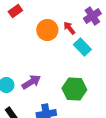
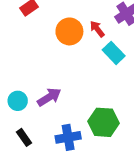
green hexagon: (74, 89) -> (103, 122), moved

